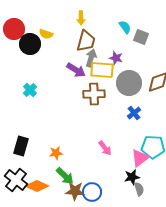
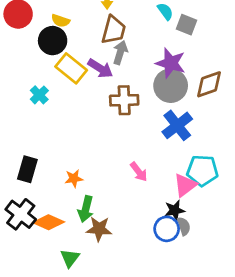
black circle: (30, 44) -> (53, 41), moved
purple star: (116, 58) -> (171, 63), moved, size x1.6
yellow rectangle: (102, 70) -> (71, 68), moved, turned 35
blue cross: (134, 113) -> (177, 125), size x1.6
green arrow: (65, 176) -> (86, 209), turned 60
blue circle: (92, 192) -> (167, 229), moved

